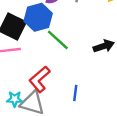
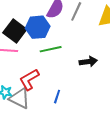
green line: (58, 40) -> (51, 49), turned -65

